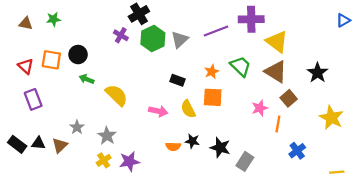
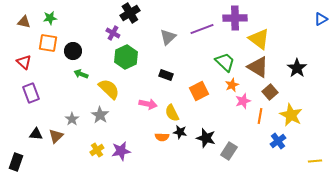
green hexagon: (153, 38) -> (126, 57), moved
orange square: (51, 60) -> (48, 43), moved
orange star: (212, 72) -> (232, 85), moved
orange square: (213, 97) -> (199, 91), turned -30
yellow semicircle: (188, 109) -> (172, 113), moved
yellow star: (331, 118) -> (291, 115), moved
gray star: (107, 136) -> (100, 115), moved
black rectangle: (17, 144) -> (16, 162), moved, turned 72

